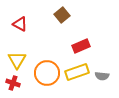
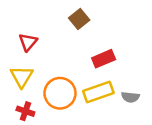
red triangle: (20, 24) -> (28, 42), moved, turned 42
red cross: (13, 83) -> (25, 111), moved

